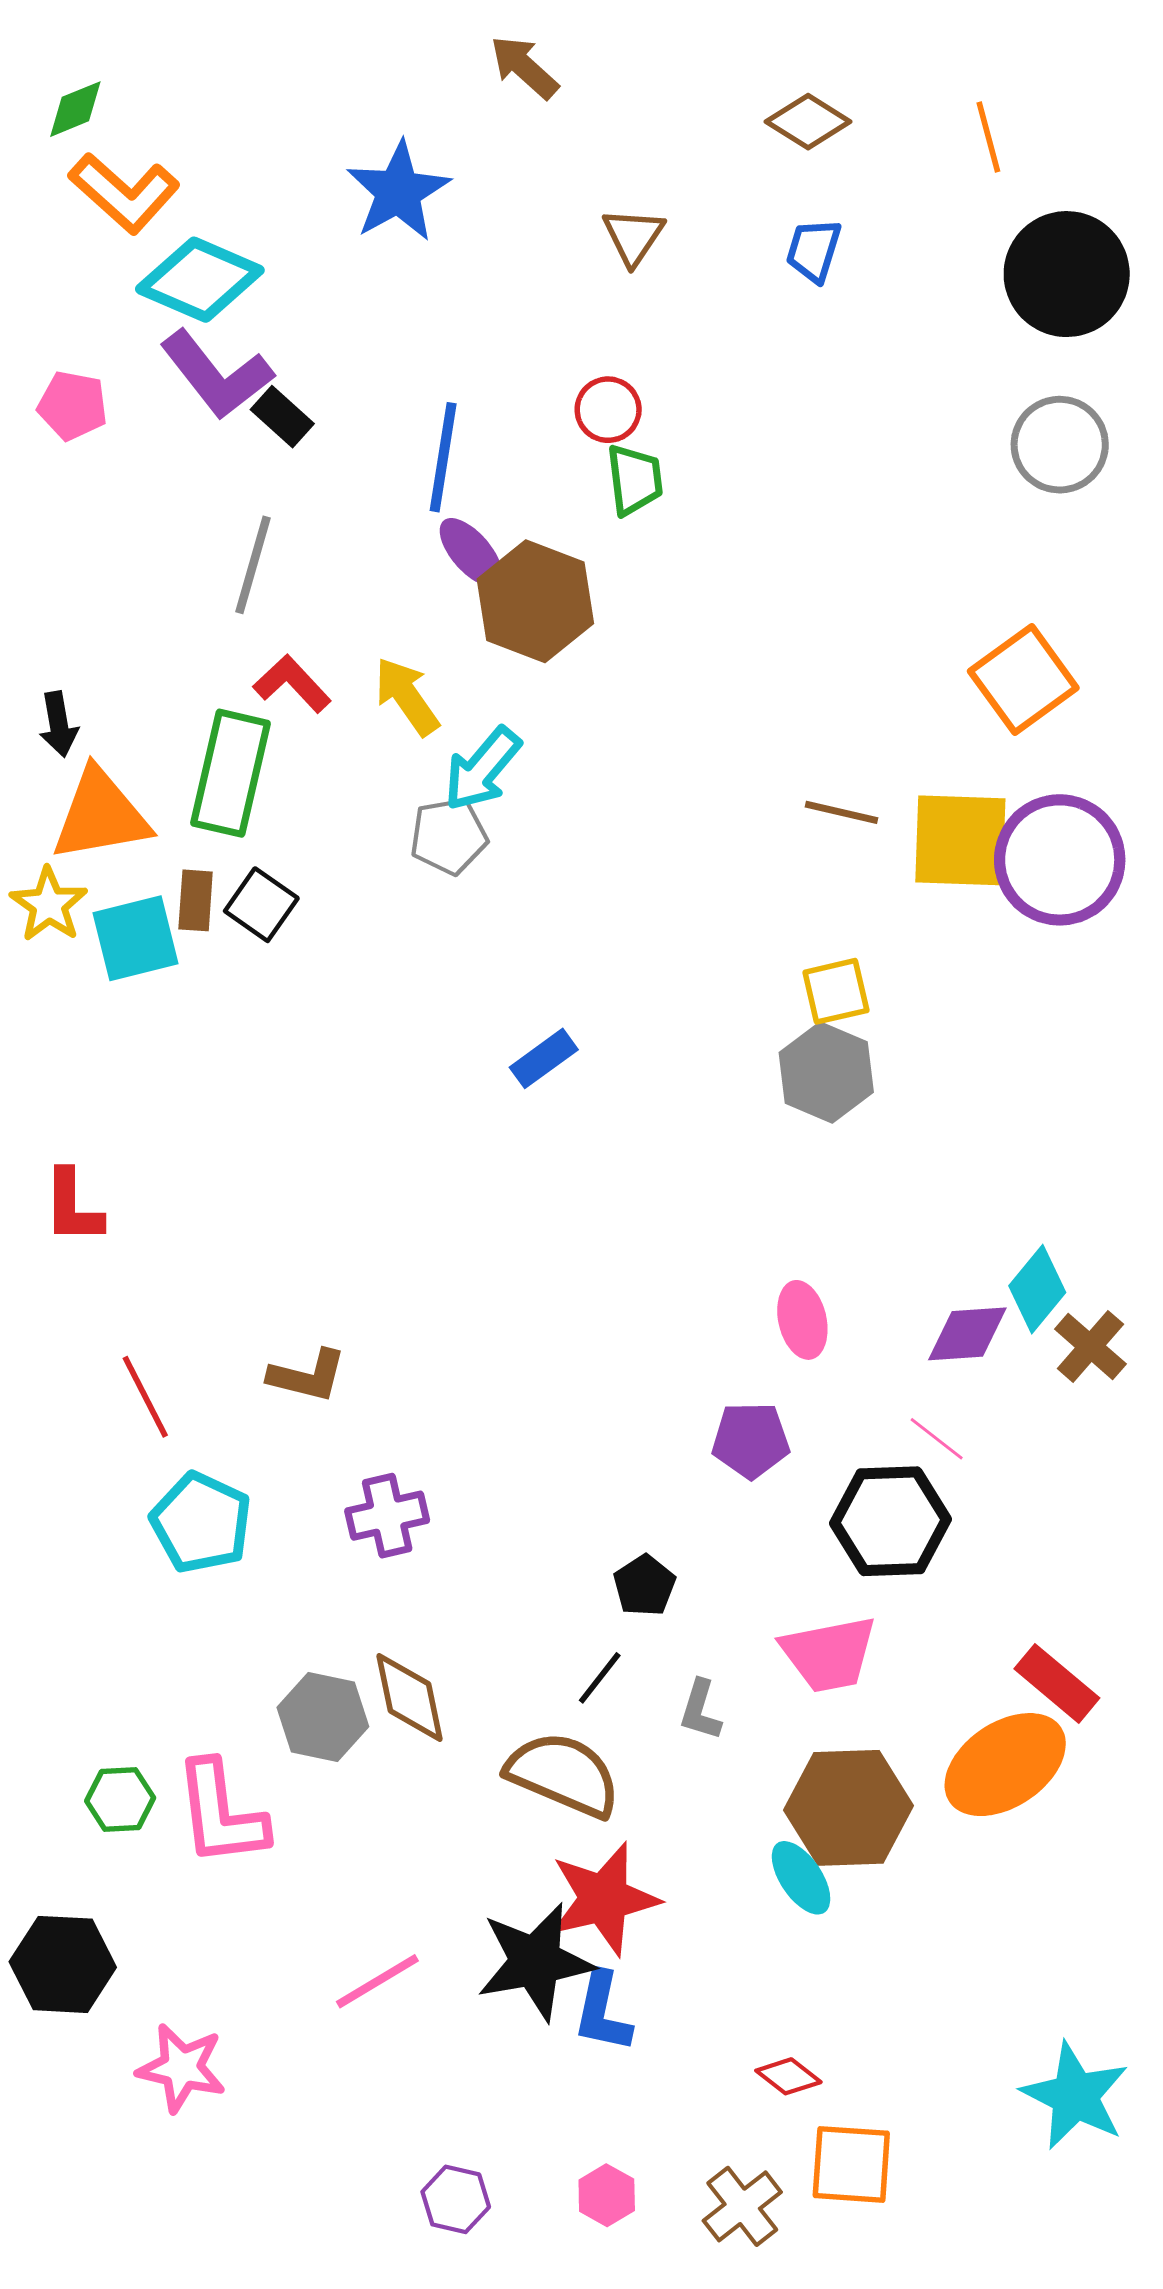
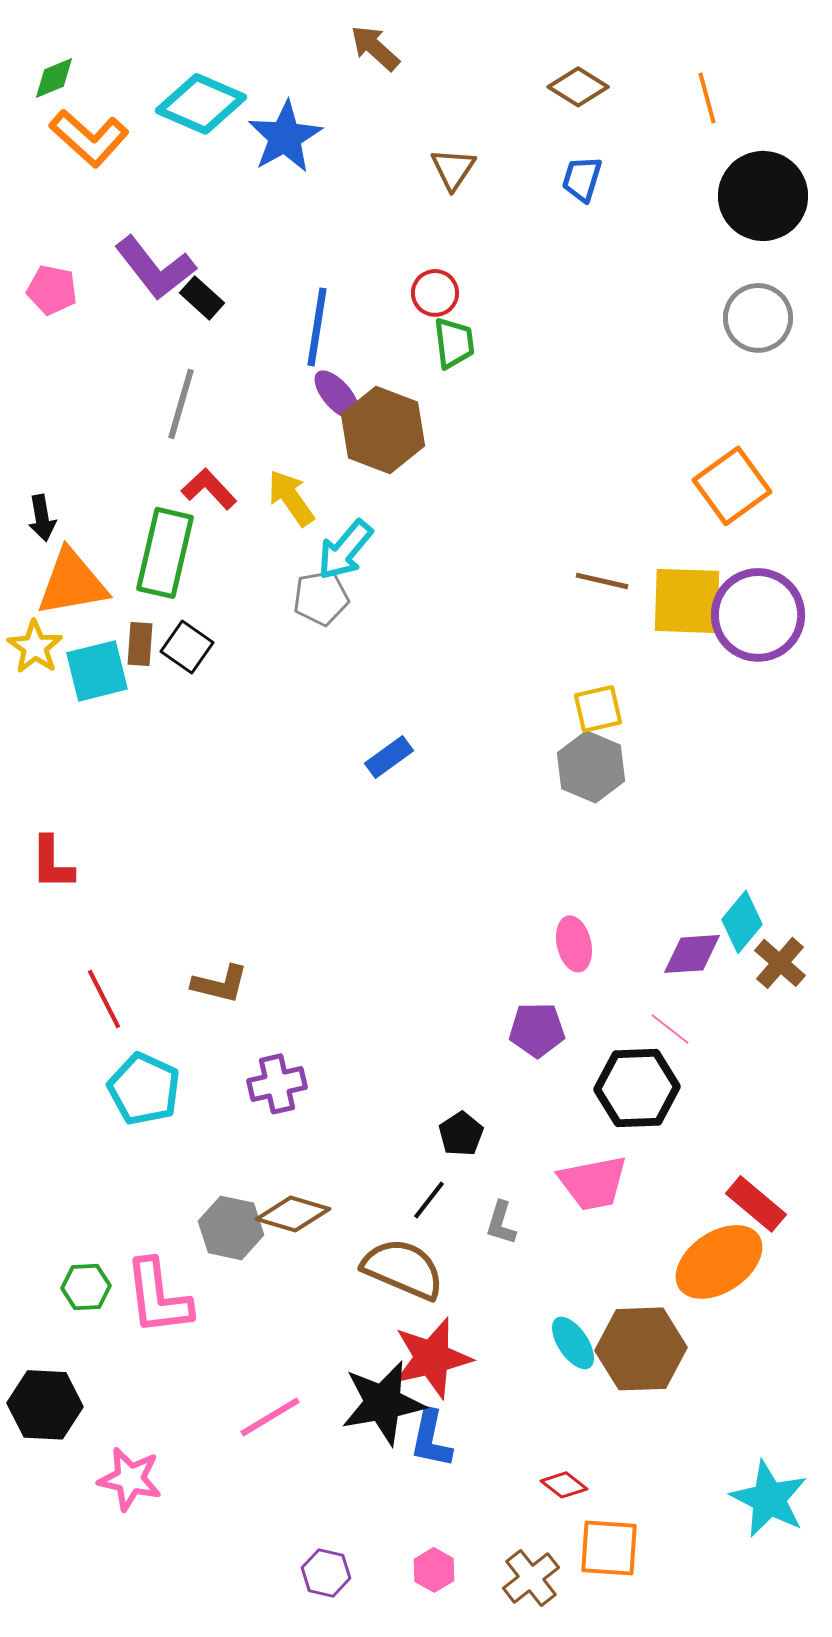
cyan diamond: (200, 280) -> (201, 104), moved
brown diamond: (410, 1697) -> (293, 1214), turned -62
brown hexagon: (849, 1808) -> (641, 1349), moved

